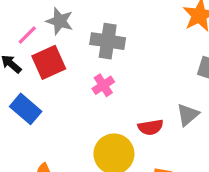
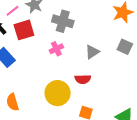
gray triangle: (188, 115) -> (92, 52), moved

